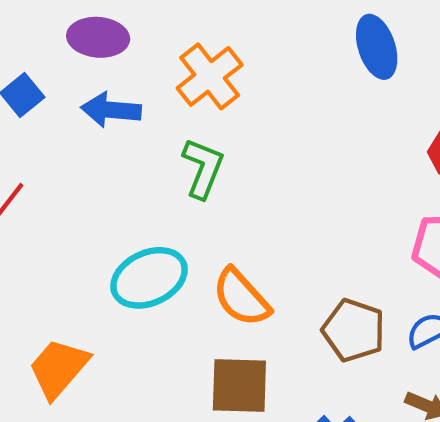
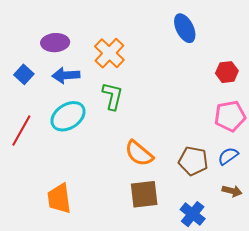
cyan ellipse: (149, 278) -> (68, 116), moved
orange trapezoid: (59, 368) -> (59, 199), turned -40

